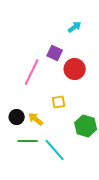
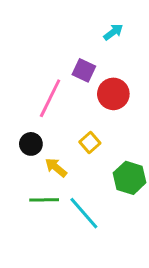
yellow square: (59, 102) -> (90, 142), turned -32
black circle: (17, 117) -> (31, 144), moved

